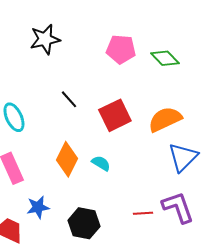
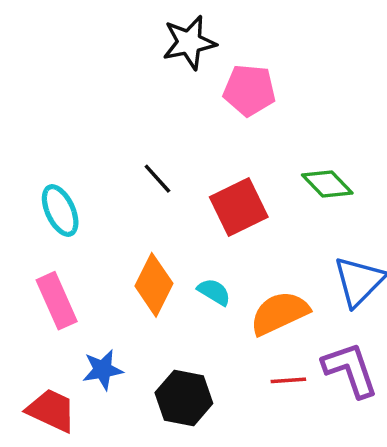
black star: (45, 39) -> (189, 42), moved
green diamond: (165, 58) -> (327, 184), moved
orange semicircle: (165, 119) -> (279, 313), moved

